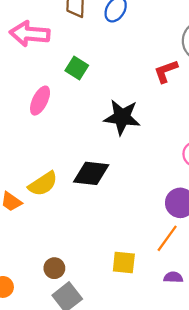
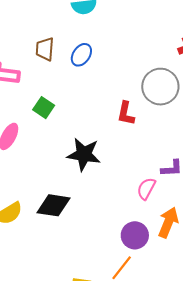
red L-shape: (166, 71) -> (126, 113), turned -60

